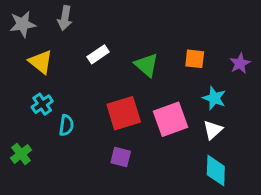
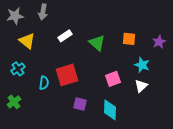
cyan cross: (42, 104) -> (18, 69), moved
red square: (124, 113) -> (67, 75), moved
pink square: (170, 119) -> (113, 79), size x0.7
cyan diamond: (216, 171) -> (110, 110), moved

